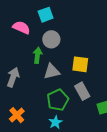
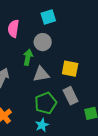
cyan square: (46, 15) -> (48, 17), moved
pink semicircle: (21, 28) -> (13, 29), turned -108

